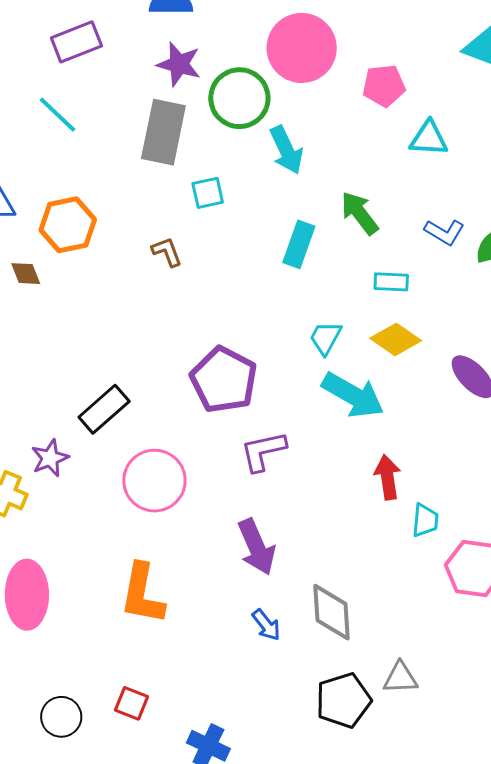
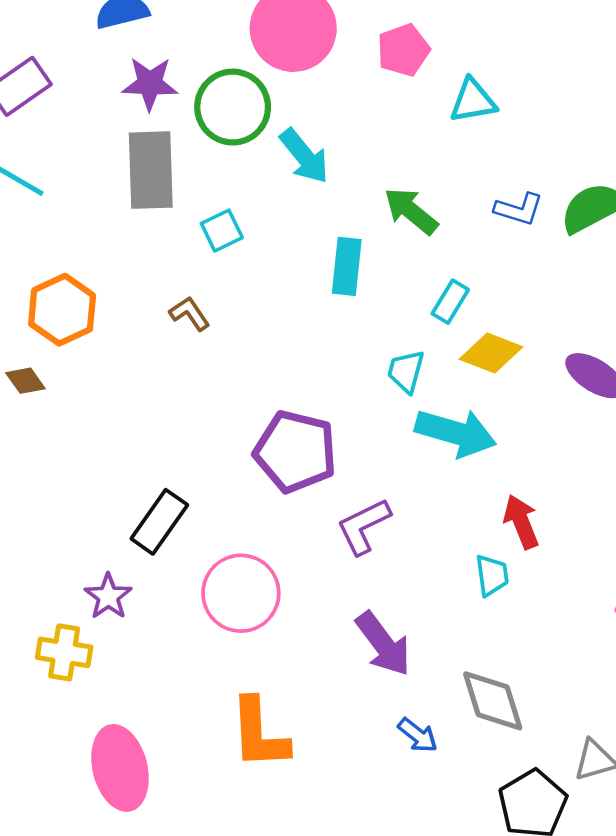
cyan rectangle: (391, 282) -> (450, 302), moved, turned -48
cyan trapezoid: (425, 520) -> (492, 575), moved

